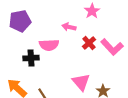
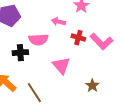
red cross: (89, 43) -> (78, 38), turned -32
pink triangle: (81, 82) -> (61, 66), moved

